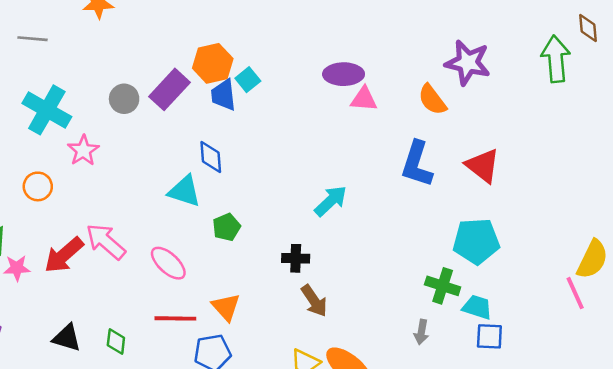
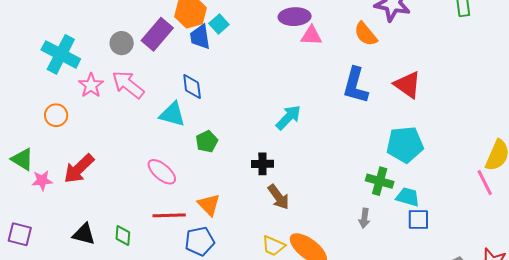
pink arrow: (106, 242) -> (128, 85), moved

